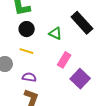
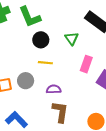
green triangle: (55, 33) -> (72, 38), turned 40

